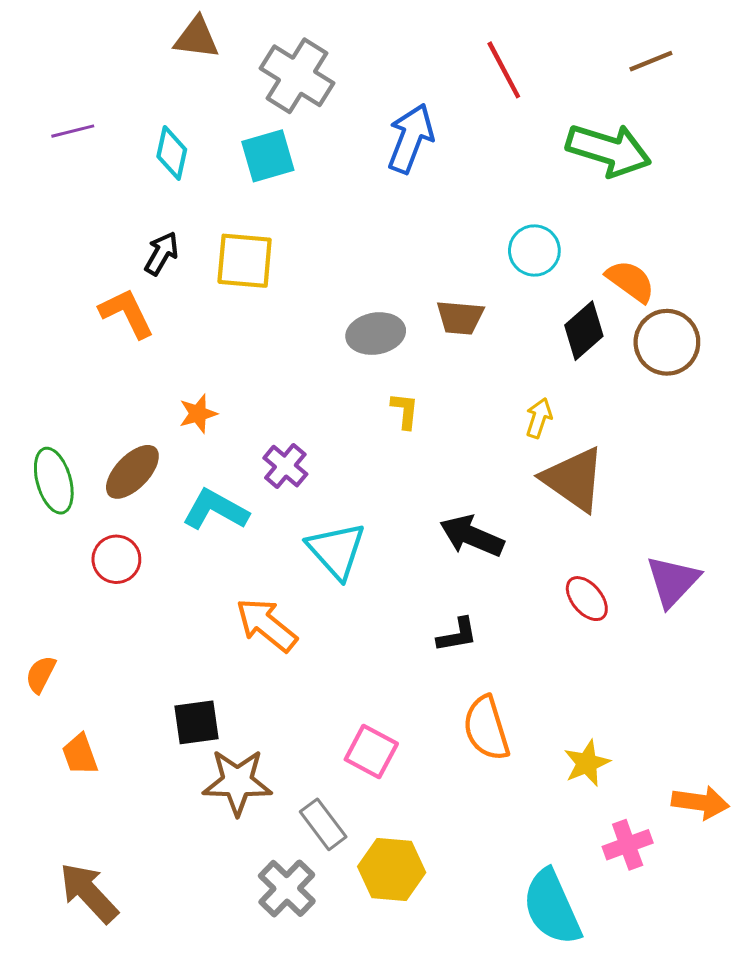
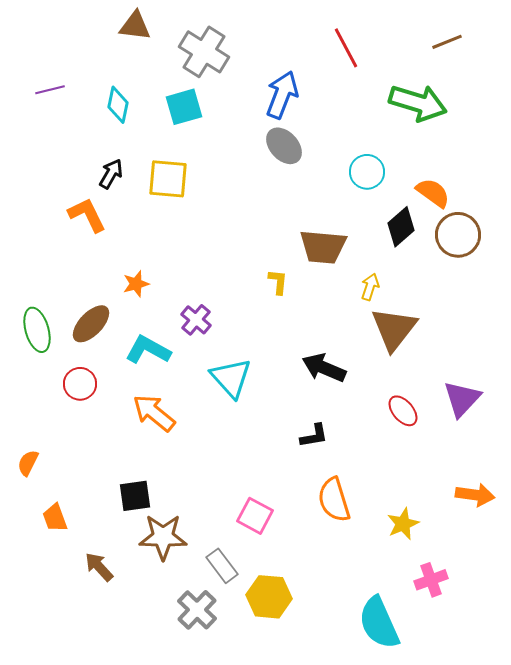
brown trapezoid: (460, 317) -> (323, 247), moved, size x1.4
gray ellipse: (376, 334) -> (284, 146), moved, turned 57
brown triangle: (574, 479) -> (394, 329), turned 33
orange arrow: (266, 625) -> (154, 413), moved
orange arrow: (700, 802) -> (475, 495), moved
brown arrow: (89, 893) -> (99, 567), moved, size x0.7

